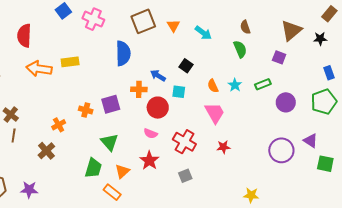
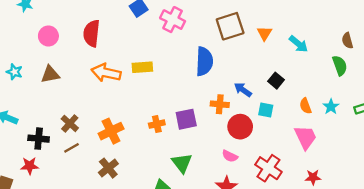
orange cross: (86, 110) -> (157, 124), turned -32
orange cross: (59, 125) -> (111, 131), moved, size x1.5
brown line: (14, 136) -> (72, 148), turned 48

